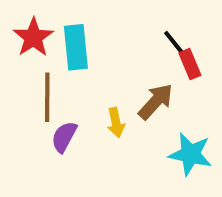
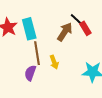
brown line: (47, 97) -> (37, 53), moved
brown arrow: (156, 102) -> (65, 32), moved

